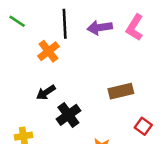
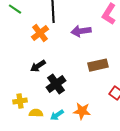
purple arrow: (100, 27) -> (81, 31), moved

